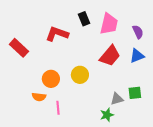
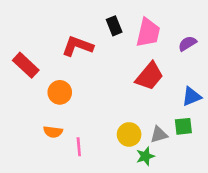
purple semicircle: (138, 32) -> (187, 43), turned -96
blue triangle: (137, 56) -> (192, 96), moved
yellow circle: (80, 75) -> (129, 134), moved
orange circle: (51, 79) -> (60, 92), moved

